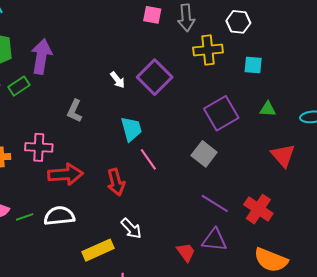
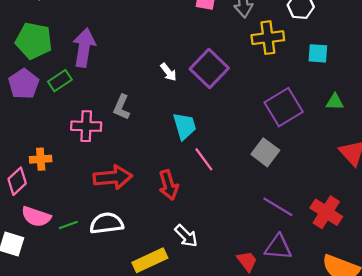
pink cross: (39, 147) -> (86, 126), moved

